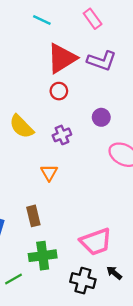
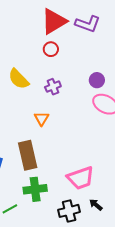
purple circle: (101, 117) -> (97, 80), moved
brown rectangle: (33, 216) -> (28, 155), size x1.6
black cross: (83, 281) -> (69, 211), turned -30

